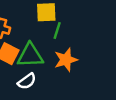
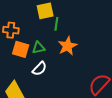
green triangle: (30, 55) -> (39, 48), size x0.6

